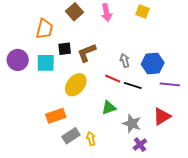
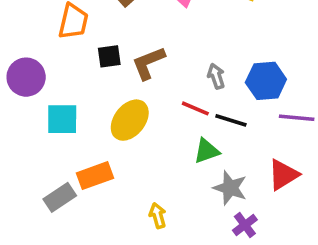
cyan square: (46, 63) -> (62, 119), moved
green triangle: (109, 108) -> (207, 151), moved
gray rectangle: (71, 136) -> (60, 197), moved

